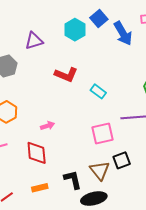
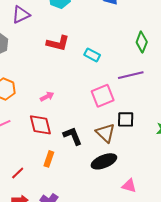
black square: (122, 160) -> (126, 119), turned 30
black L-shape: (73, 180) -> (73, 136), moved
orange rectangle: (40, 188) -> (49, 159), turned -49

